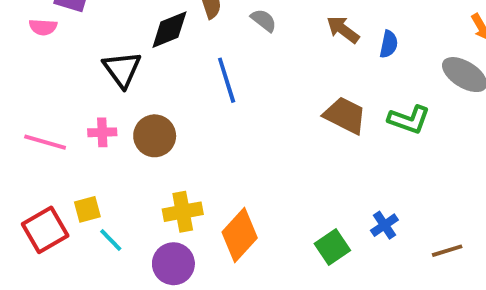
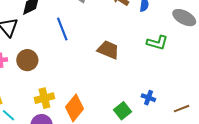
brown trapezoid: (345, 115) -> (108, 50), moved
blue cross: (384, 225) -> (148, 98), turned -32

